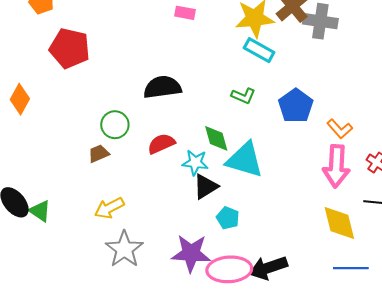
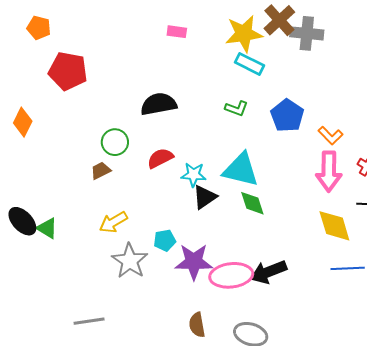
green diamond: (216, 138) -> (252, 203), moved
cyan pentagon: (228, 218) -> (165, 240), moved, turned -30

